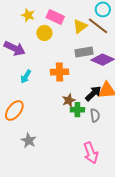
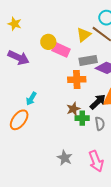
yellow star: (28, 15) -> (15, 24), moved
pink rectangle: (55, 17) -> (61, 50), moved
orange cross: (59, 72) -> (77, 79), moved
cyan arrow: (26, 77) -> (31, 99), moved
gray star: (29, 141) -> (65, 158), moved

